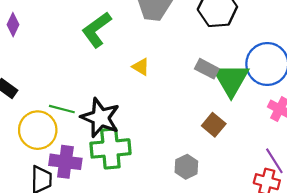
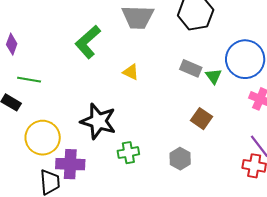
green triangle: (231, 80) -> (214, 76), size x0.5
green line: (62, 109) -> (29, 80), moved
green cross: (110, 148) -> (128, 153), moved, size x0.6

